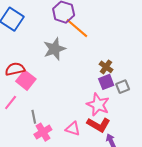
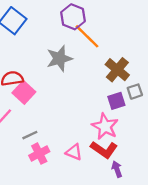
brown cross: (106, 67) -> (117, 70), moved, size x1.5
gray square: (123, 87) -> (135, 92), moved
gray line: (34, 117) -> (30, 135), turned 72

